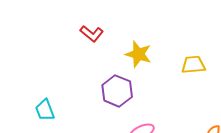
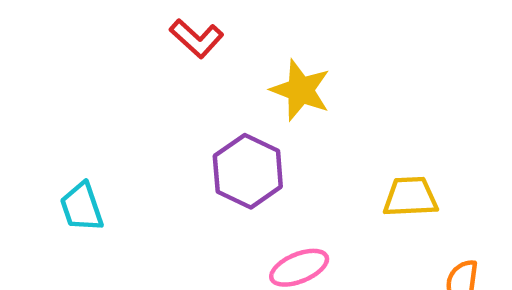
yellow trapezoid: (193, 65) -> (410, 197), moved

